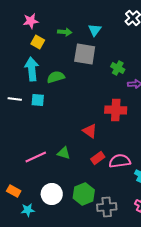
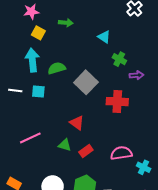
cyan triangle: (95, 30) -> (104, 37), moved, turned -32
gray square: (85, 54) -> (86, 82), moved, turned 35
red triangle: (90, 131) -> (77, 123), moved
pink line: (36, 157) -> (30, 138), moved
red rectangle: (98, 158) -> (86, 151), moved

